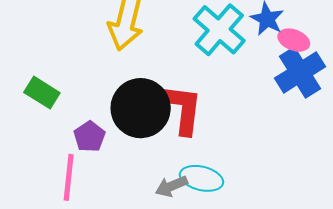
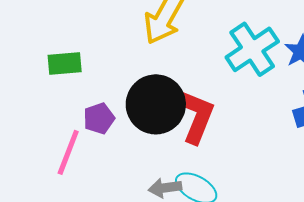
green rectangle: (42, 93) -> (65, 63), turned -52

